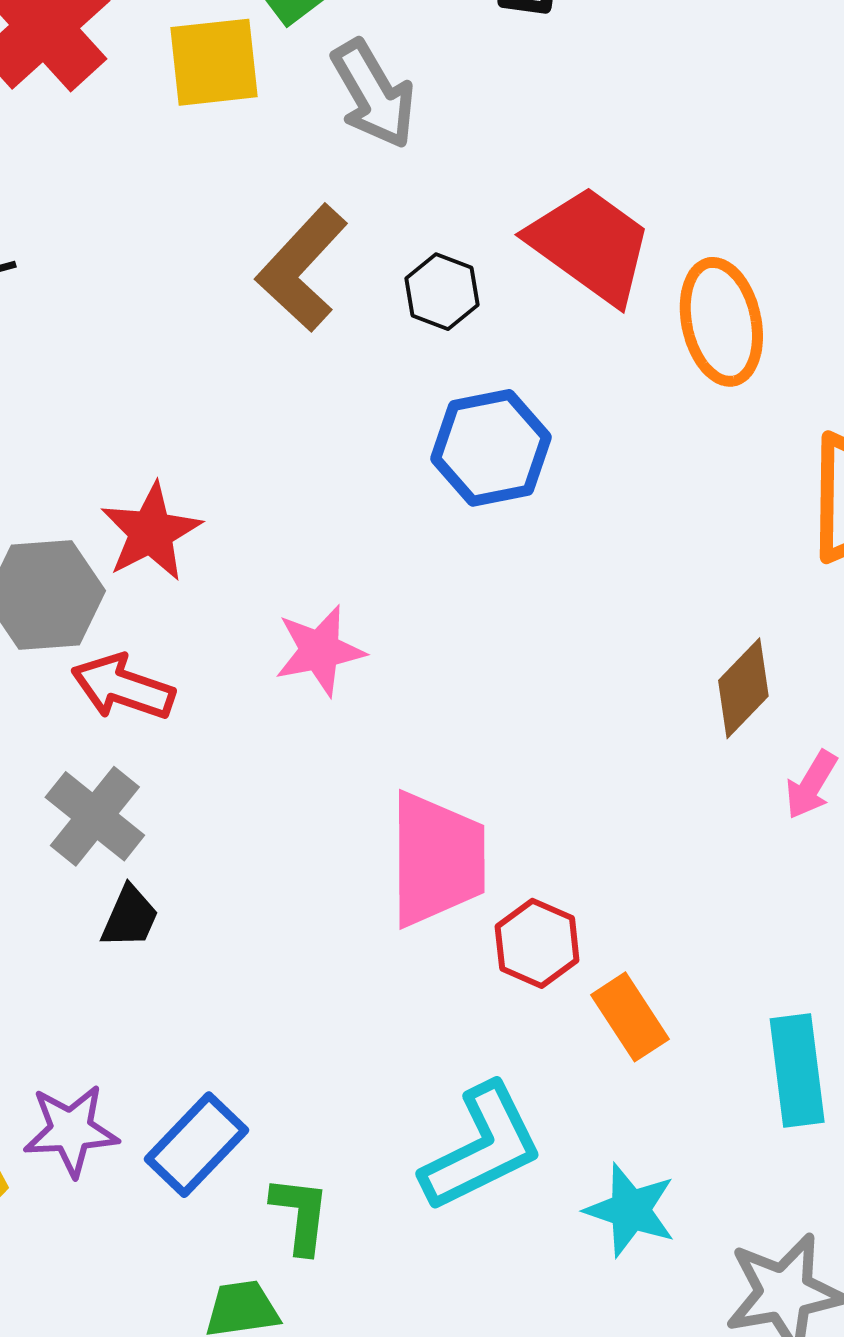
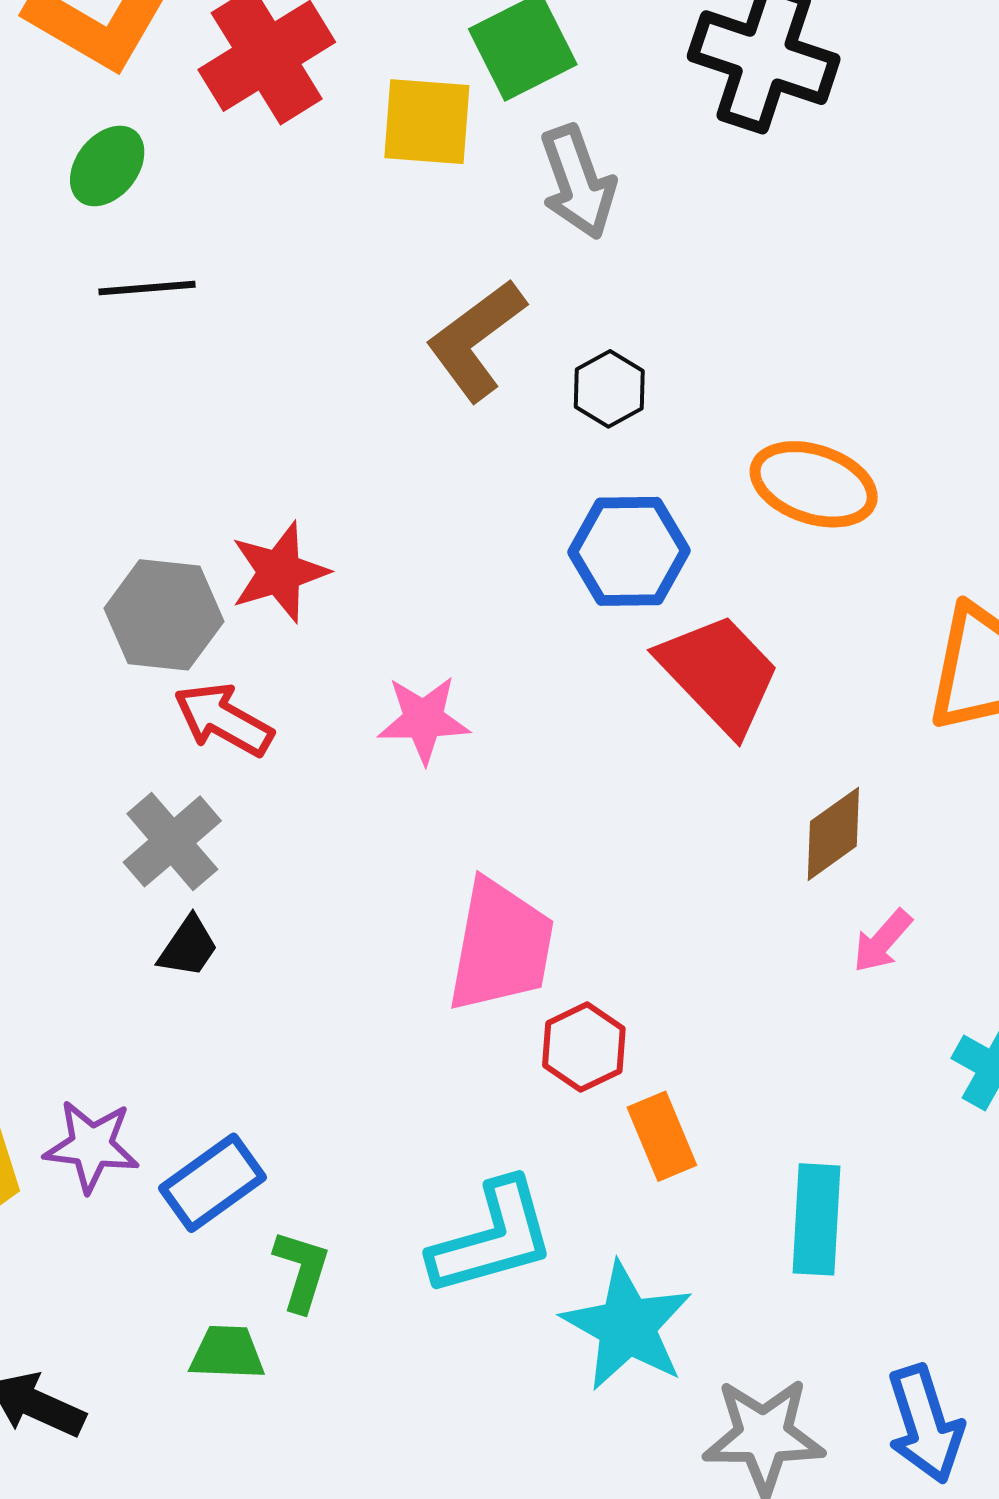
red trapezoid: (590, 245) -> (719, 674), moved
orange ellipse: (721, 322) -> (814, 484), moved, turned -70
cyan star: (630, 1210) -> (627, 1326), size x1.4

